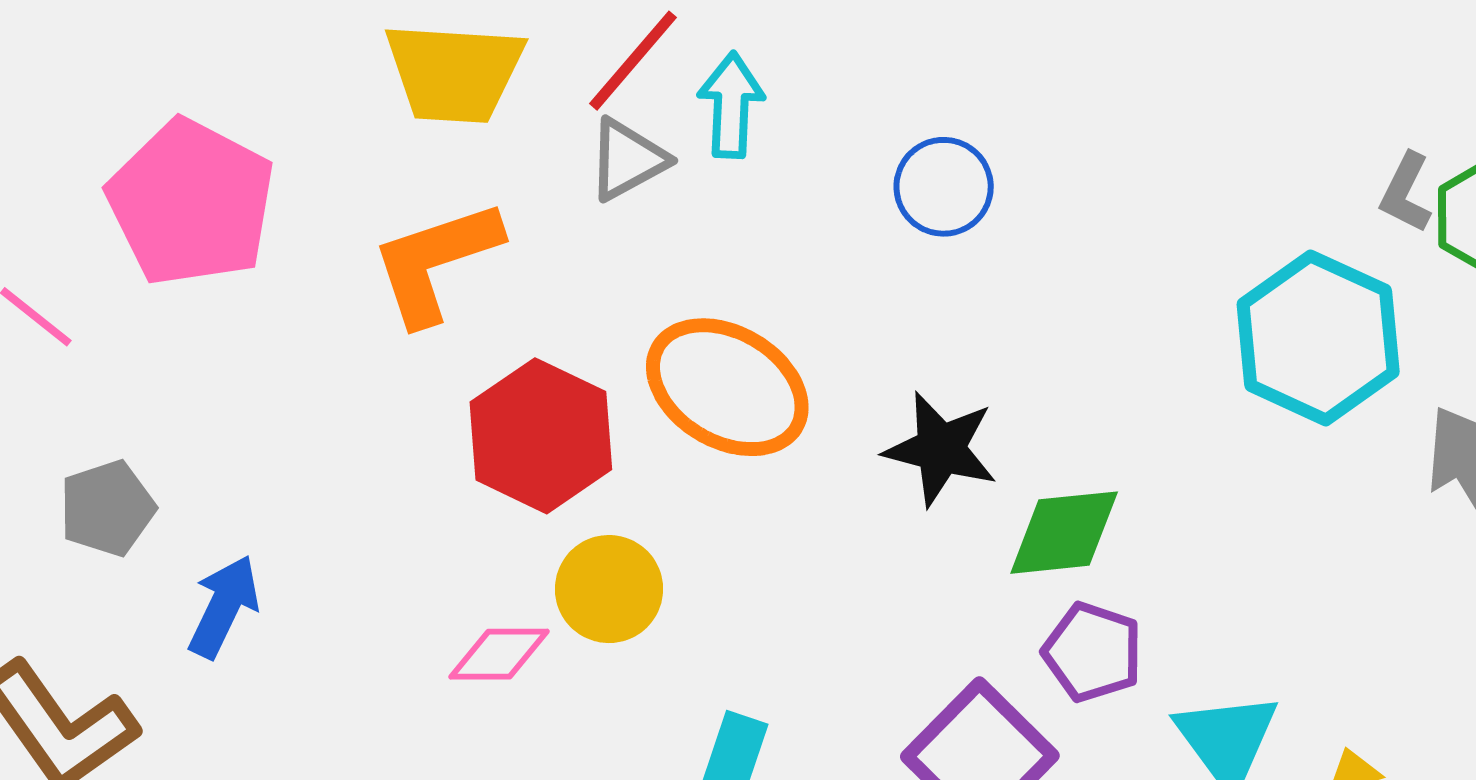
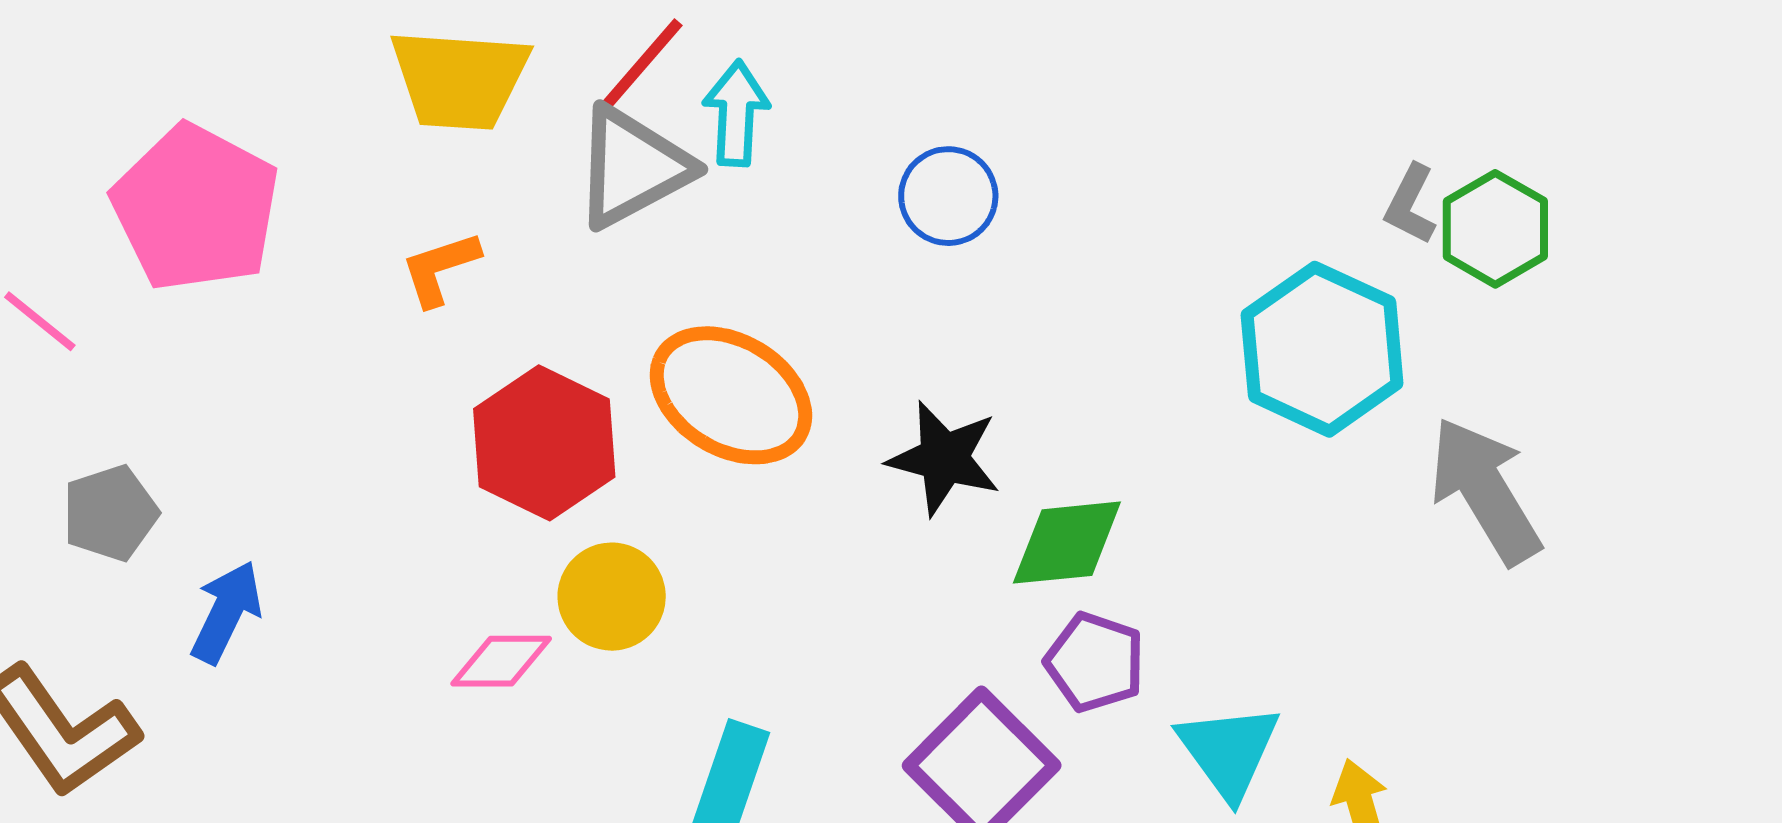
gray triangle: (628, 159) -> (632, 167), size x1.5
orange L-shape: (436, 262) -> (440, 268), size x0.6

